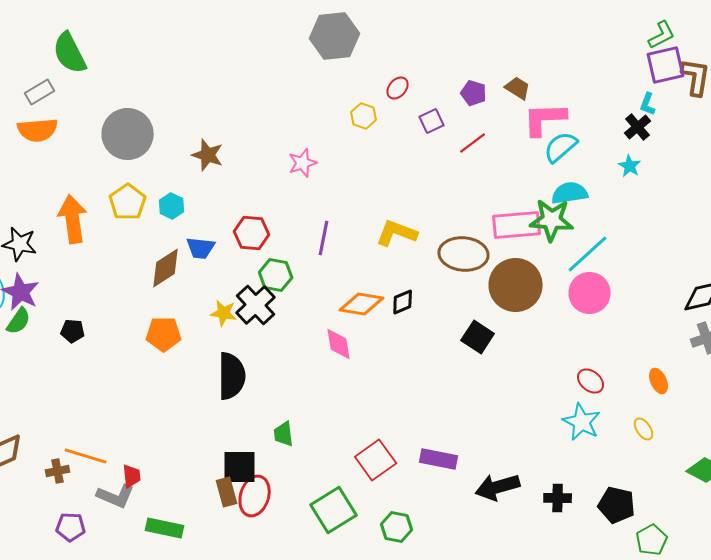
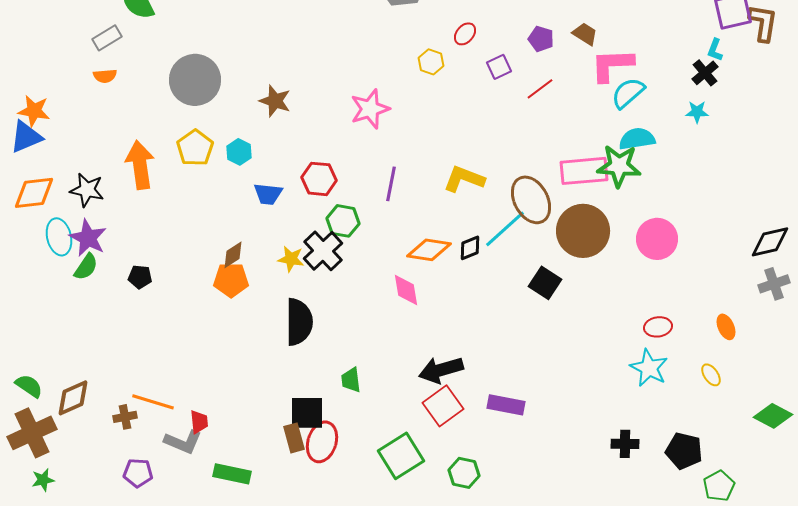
orange semicircle: (38, 130) -> (105, 76), size x0.6
pink star: (303, 163) -> (370, 109), size x1.4
cyan star: (630, 166) -> (697, 112), turned -30
brown ellipse: (464, 254) -> (531, 200), turned 57
cyan line: (588, 254) -> (505, 229), moved
brown diamond: (166, 268) -> (233, 255), moved, size x0.7
red ellipse: (591, 381) -> (658, 327), turned -48
black arrow: (498, 487) -> (441, 370), moved

